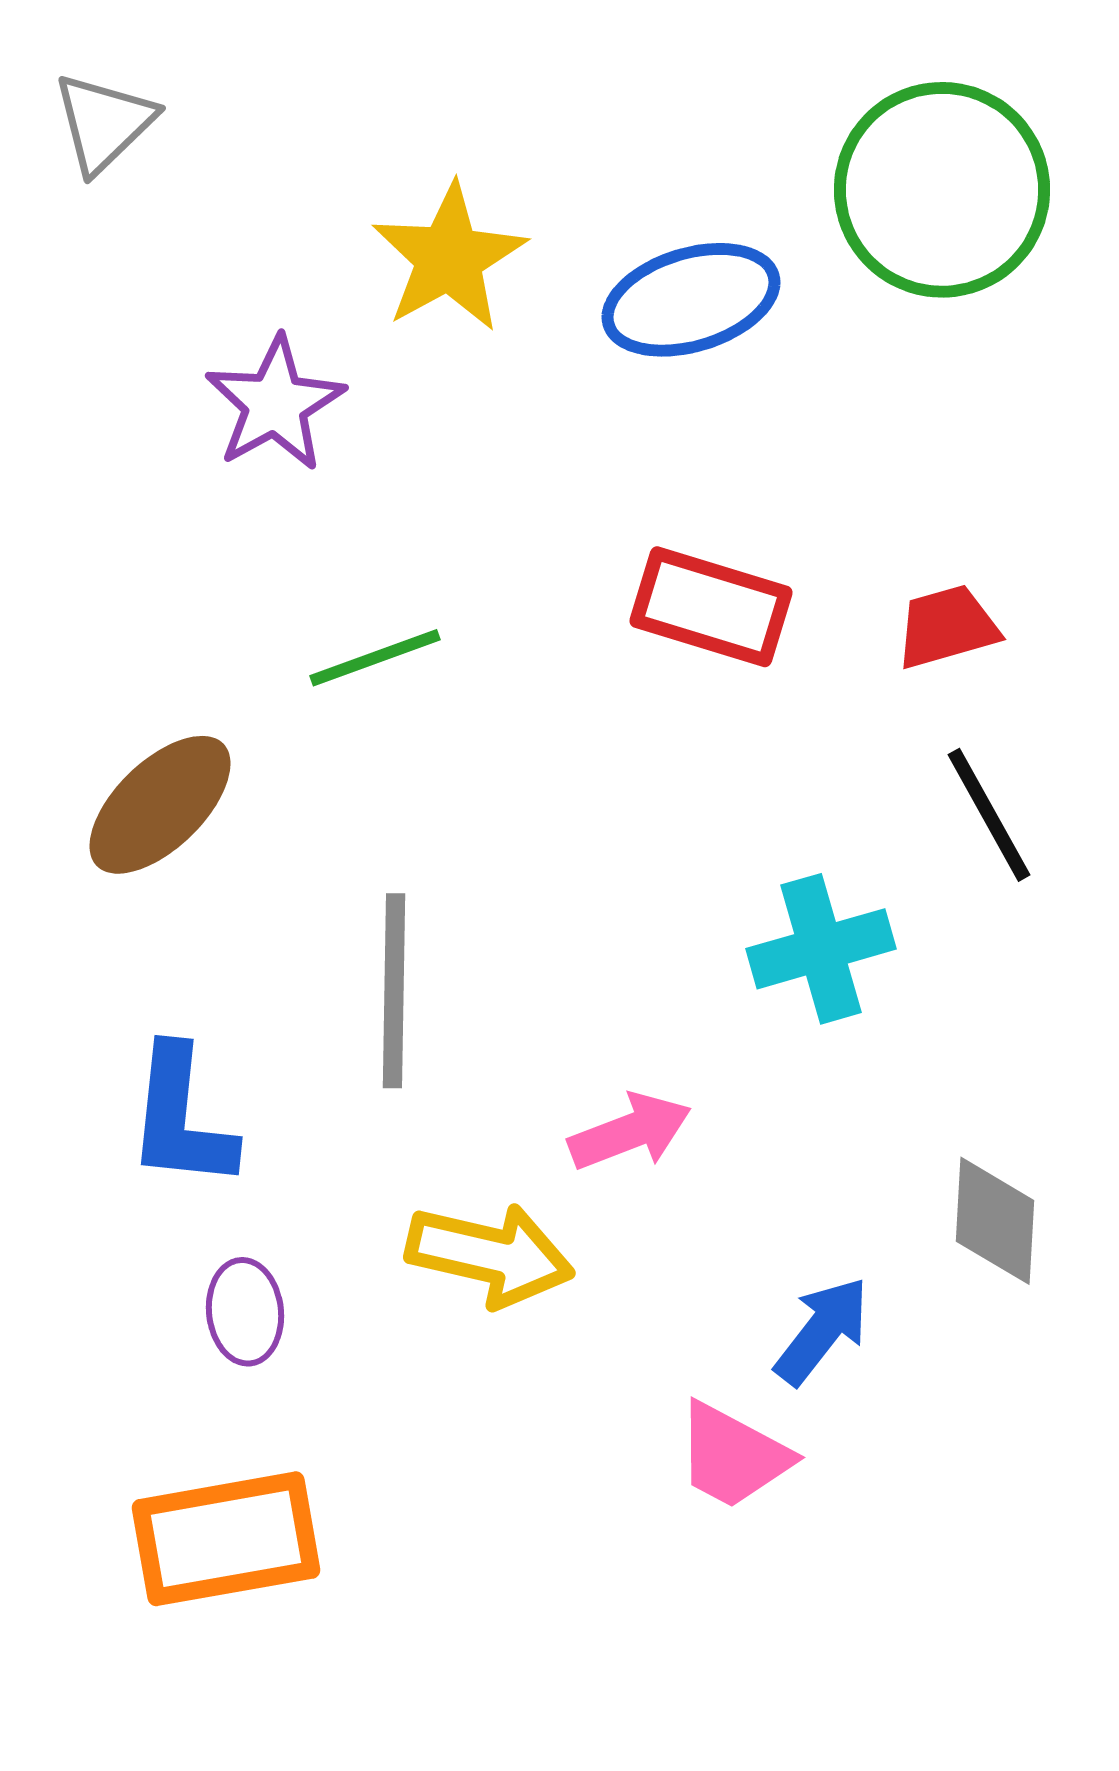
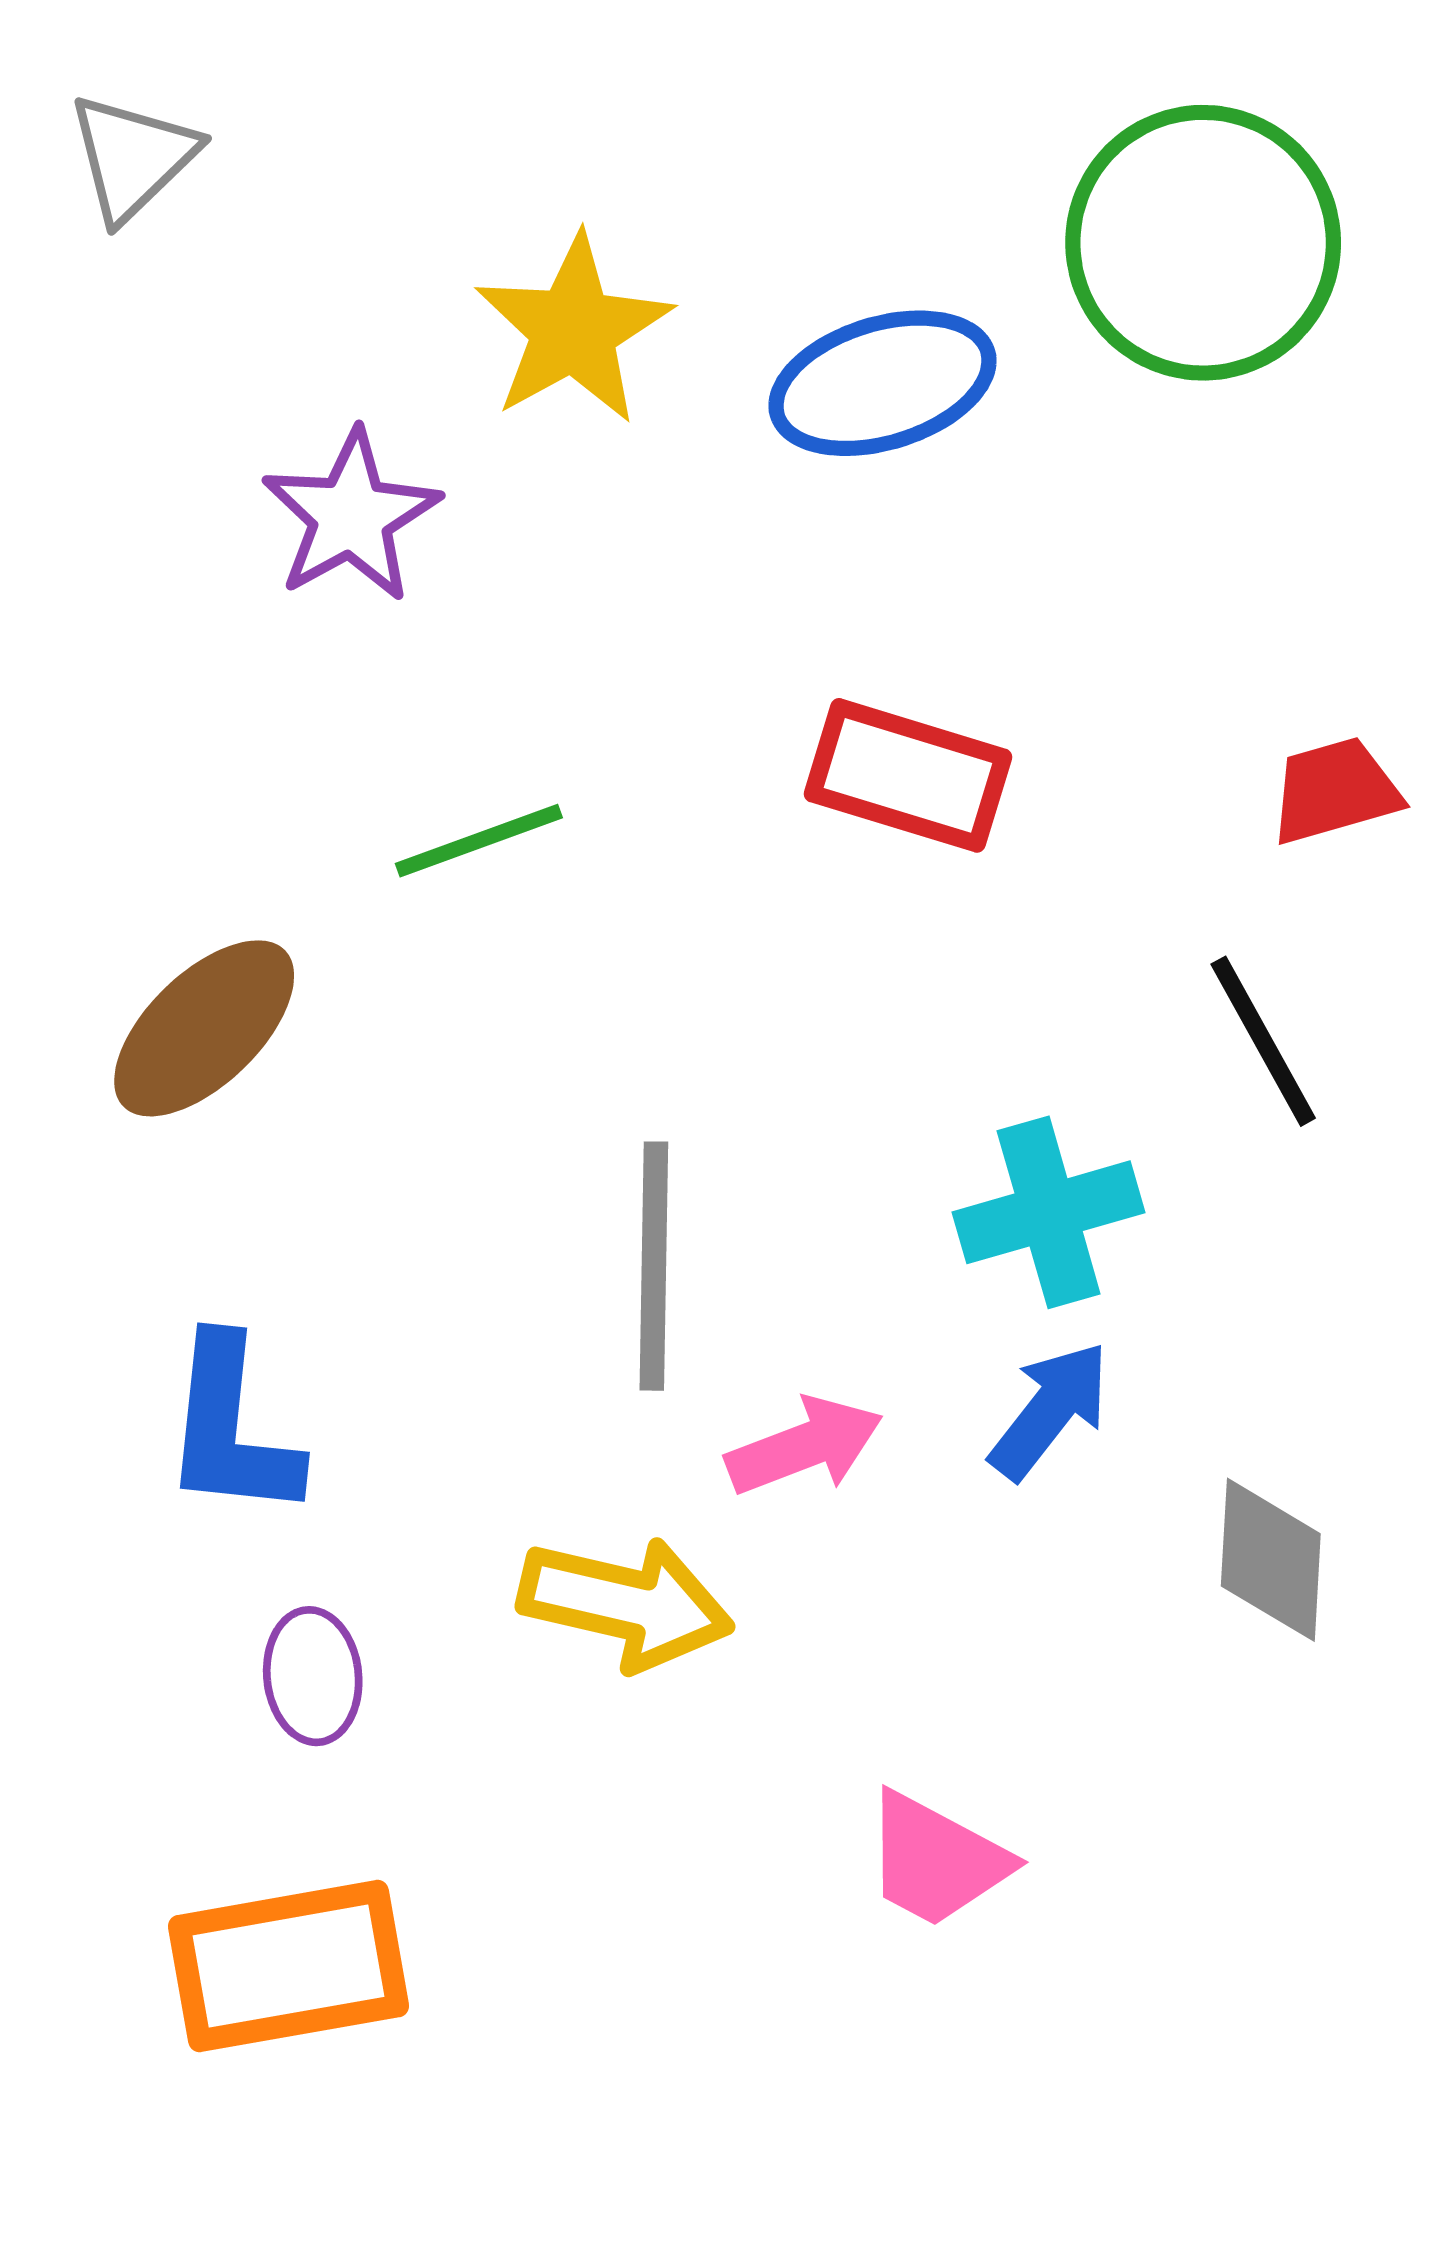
red trapezoid: (947, 627) -> (1335, 791), moved
gray line: (394, 991) -> (654, 1266), moved
blue arrow: (822, 1331) -> (1050, 1410), moved

